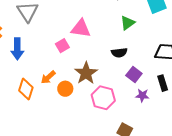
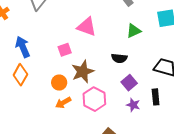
pink square: (62, 46) -> (65, 50), moved
blue arrow: (17, 49) -> (23, 47), moved, turned 145
orange arrow: (48, 77) -> (63, 103), moved

